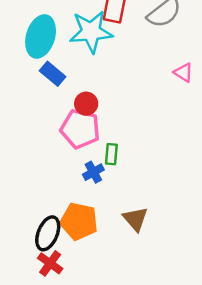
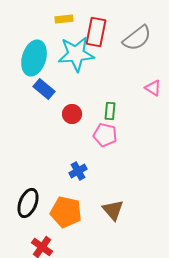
pink pentagon: (80, 129) -> (105, 135), moved, size x0.7
green rectangle: (111, 154) -> (110, 111), moved
black ellipse: (48, 233) -> (28, 203), moved

